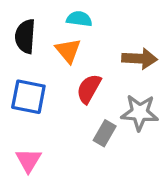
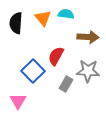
cyan semicircle: (79, 19) -> (66, 14), moved
orange triangle: (68, 51) -> (43, 18), moved
blue square: (28, 97) -> (33, 71), moved, turned 35

